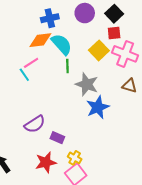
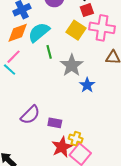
cyan semicircle: (62, 44) -> (39, 32), turned -75
gray star: (87, 84) -> (72, 65), turned 30
blue star: (98, 107) -> (87, 85), size x0.7
red star: (46, 162) -> (62, 147), moved

